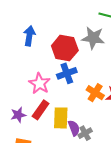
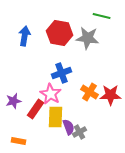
red hexagon: (65, 48) -> (60, 33), moved
pink star: (39, 83) -> (51, 94), moved
purple star: (18, 115) -> (14, 101), moved

